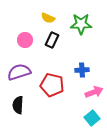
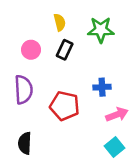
yellow semicircle: (48, 18) -> (60, 22), turned -128
purple semicircle: (19, 72) -> (24, 90), turned 105
black semicircle: (18, 105) -> (25, 143), moved

